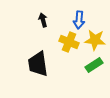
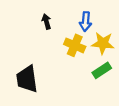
black trapezoid: (38, 64) -> (27, 79), moved

